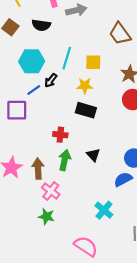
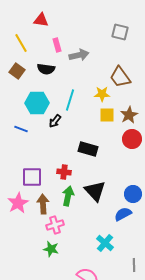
yellow square: (93, 62) -> (107, 115), moved
yellow star: (85, 86) -> (102, 94), moved
blue line: (34, 90) -> (21, 129), moved, turned 56
purple square: (17, 110) -> (32, 177), moved
black triangle: (93, 155) -> (95, 191), size x1.6
pink cross: (51, 191) -> (55, 225), turned 36

